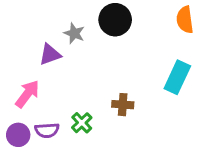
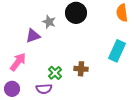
green cross: (82, 123) -> (55, 73), moved
purple semicircle: (47, 130) -> (44, 89), moved

